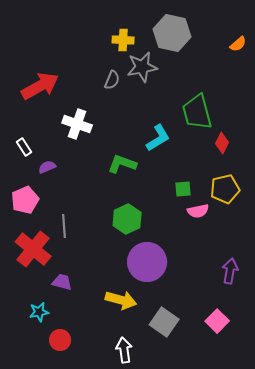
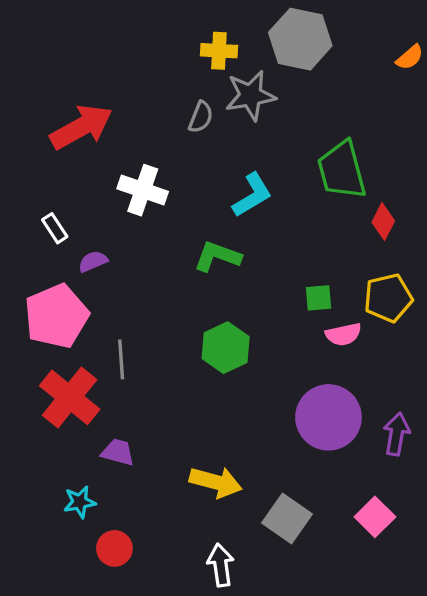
cyan L-shape: (158, 138) -> (252, 195), moved
pink pentagon: (25, 200) -> (56, 316), size x1.4
purple circle: (147, 262) -> (328, 417), moved

